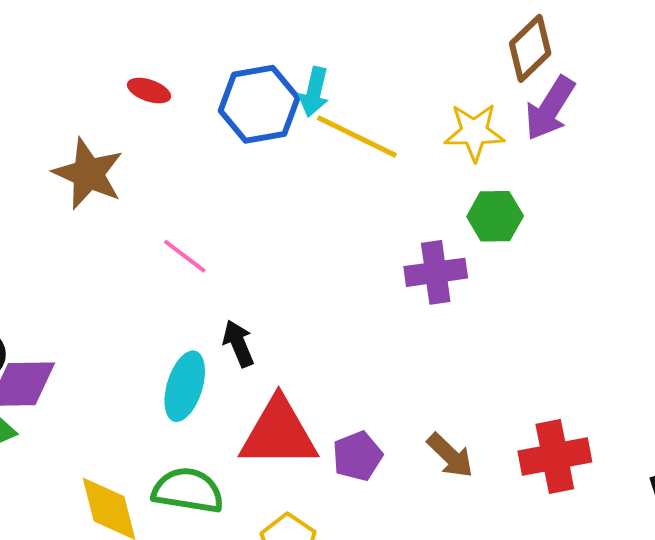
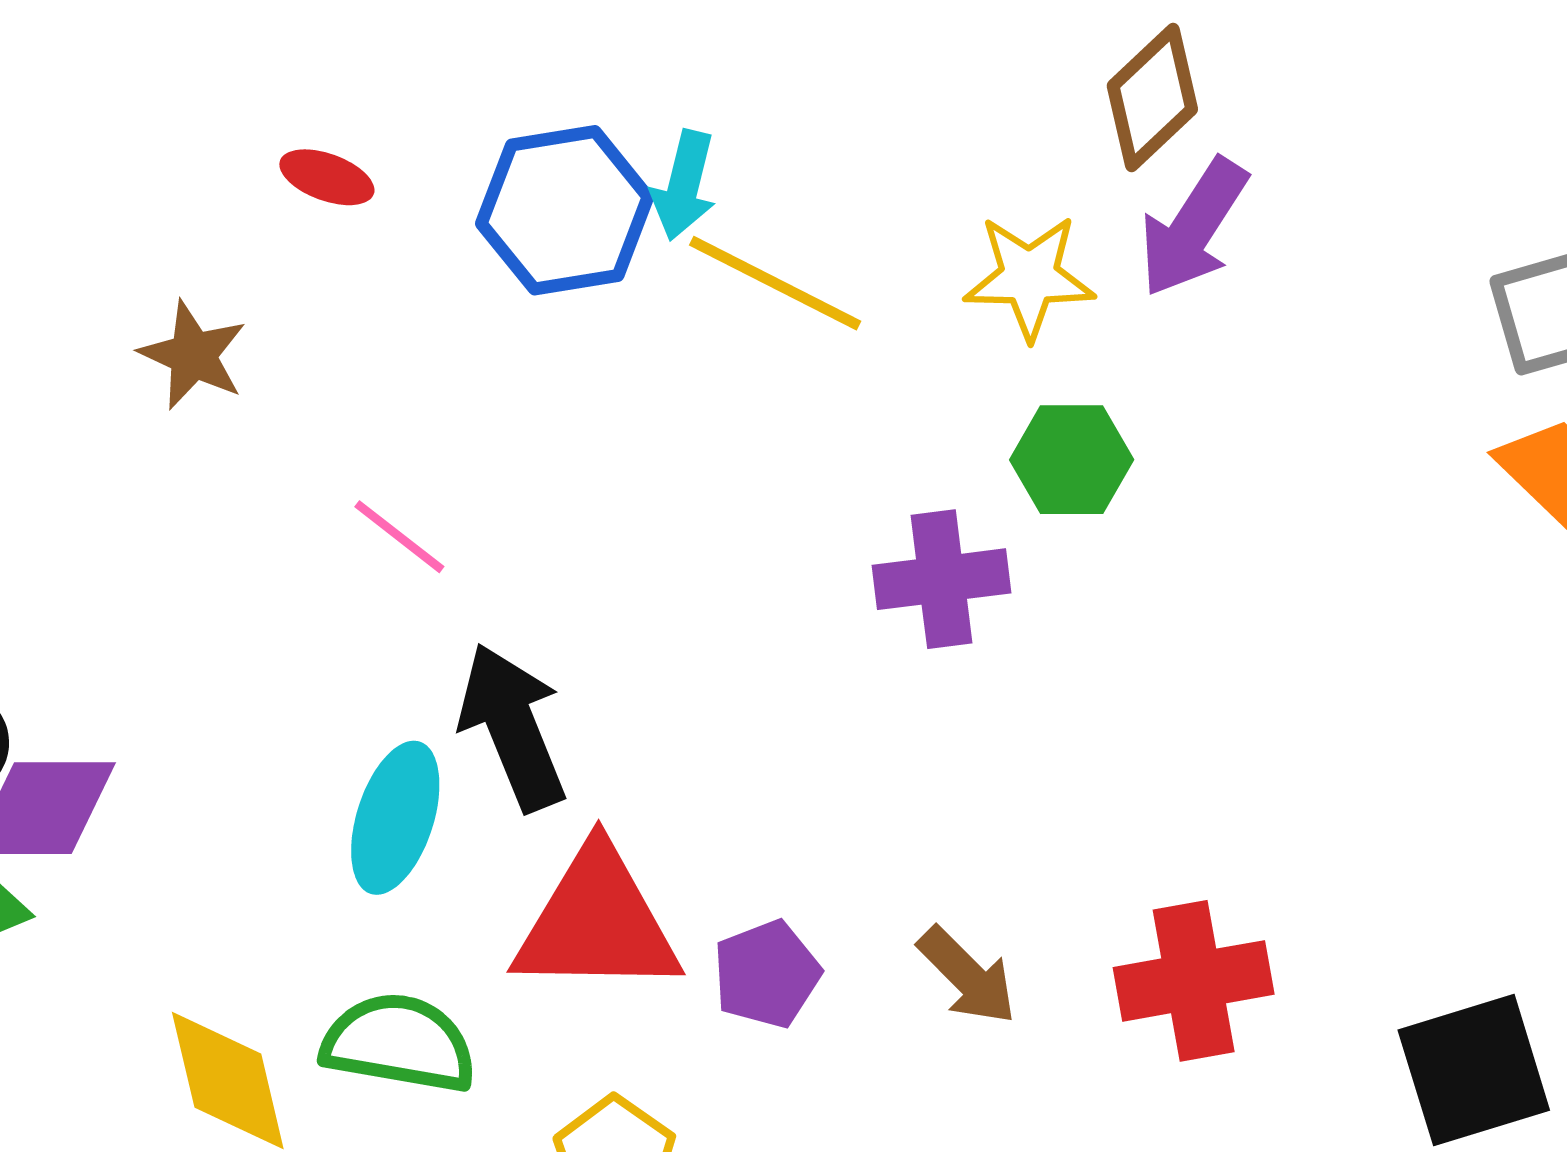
brown star: (88, 174) -> (193, 355), size x0.7
black arrow: (238, 344) -> (513, 727), size x1.6

